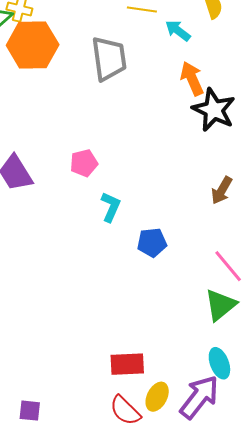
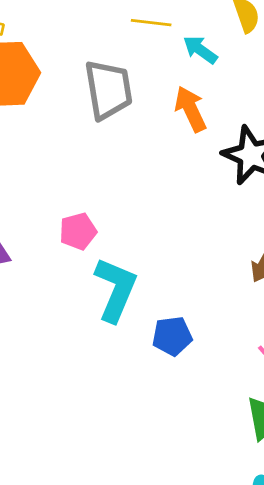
orange arrow: (192, 79) -> (190, 109), moved
cyan L-shape: (111, 207) -> (116, 289), size x1.6

